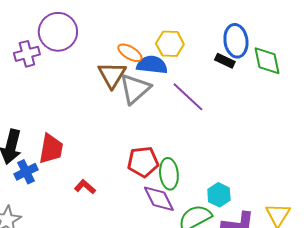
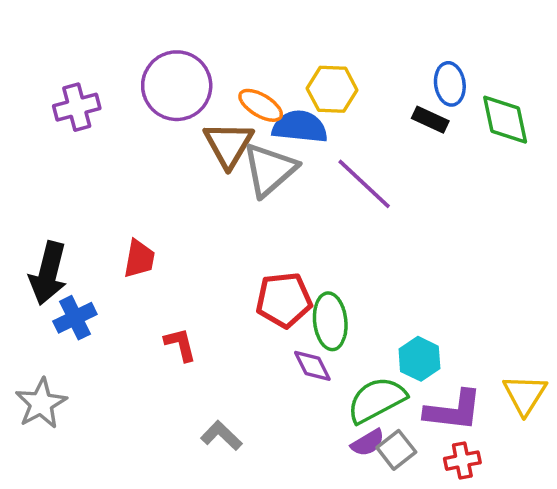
purple circle: (58, 32) -> (177, 86), moved
blue ellipse: (236, 41) -> (450, 84), size x0.7
red trapezoid: (51, 149) -> (139, 259), moved, size x0.7
red L-shape: (85, 187) -> (180, 345), turned 35
purple diamond: (159, 199) -> (312, 366), size x0.7

